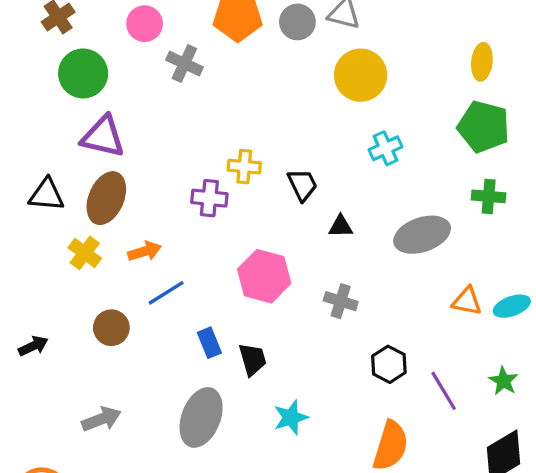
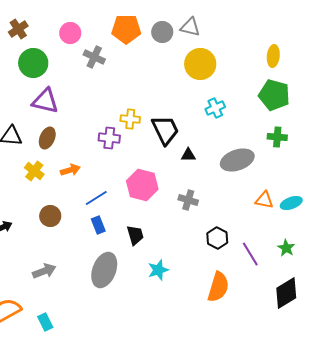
black trapezoid: (302, 185) -> (165, 130), size x1.5
brown ellipse: (106, 198) -> (47, 138), size x0.7
blue line: (166, 293) -> (96, 198), moved
blue rectangle: (209, 343) -> (98, 225), moved

